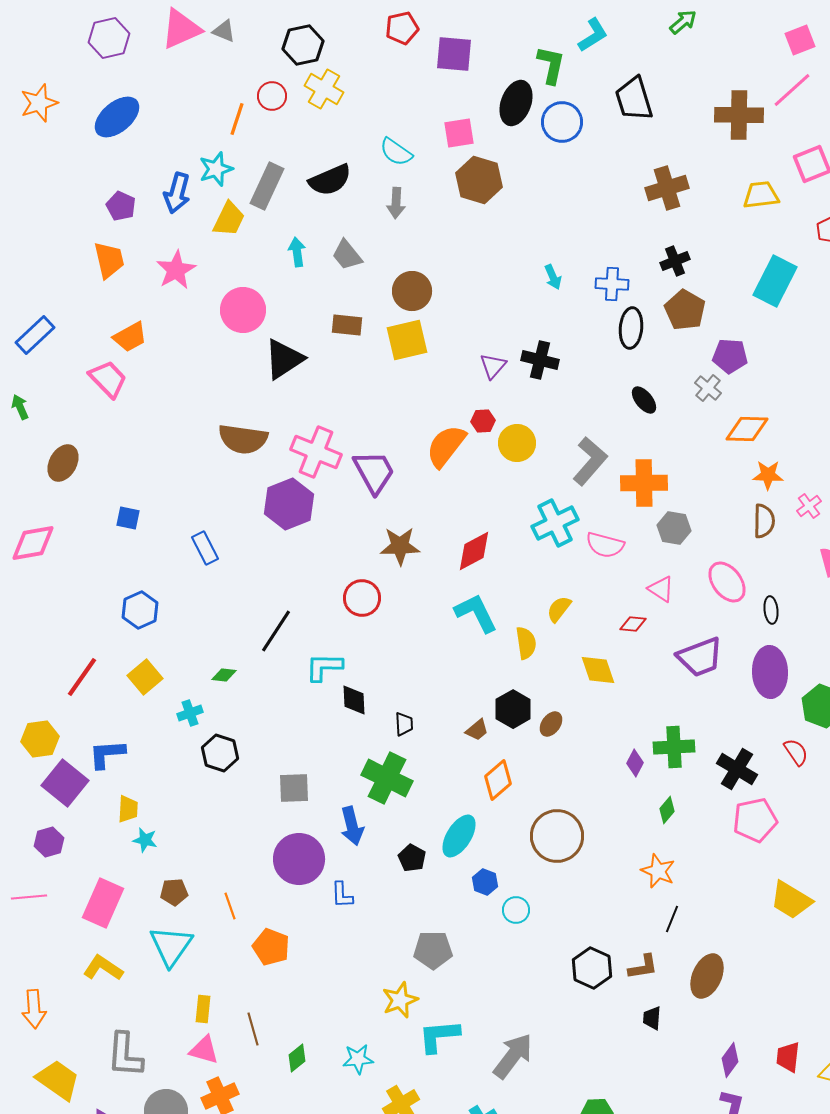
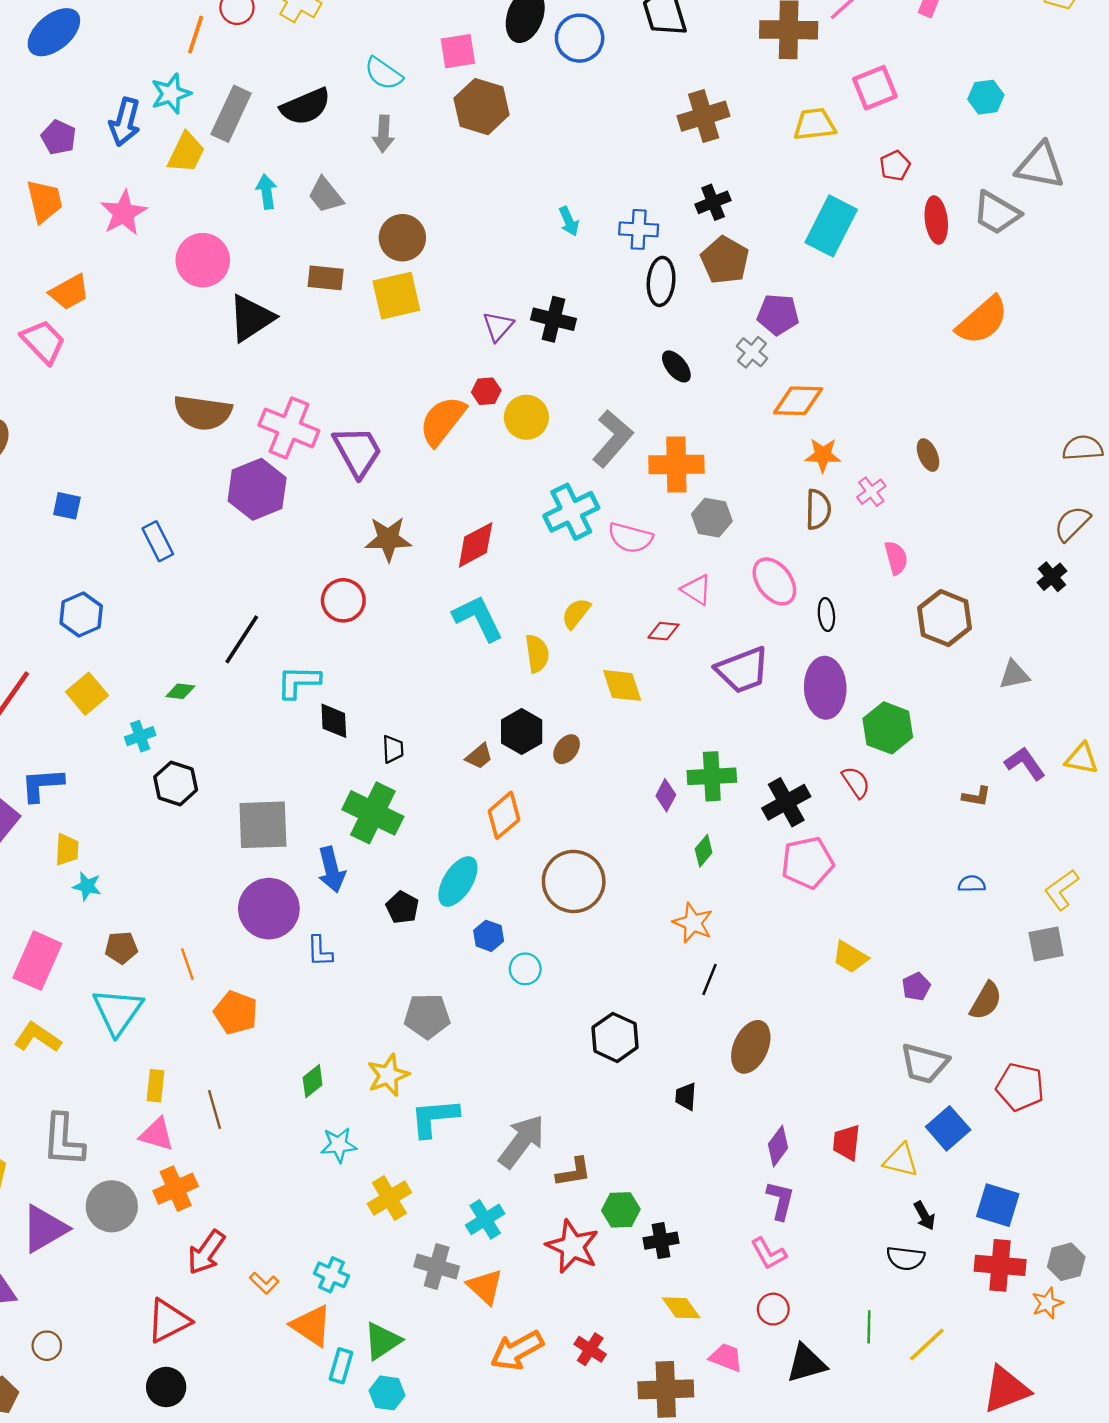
black cross: (737, 769) -> (786, 802), turned 30
gray square: (294, 788) -> (263, 825), size x1.4
yellow trapezoid: (791, 900) -> (850, 957), size x0.7
brown L-shape: (643, 967) -> (574, 1172), moved
green diamond: (297, 1058) -> (313, 1081), moved

